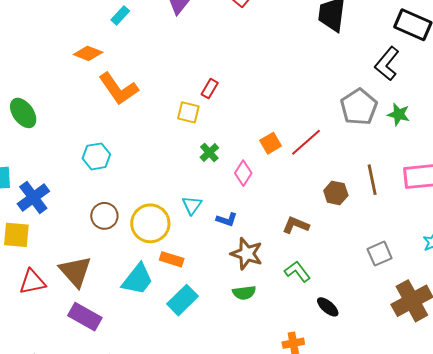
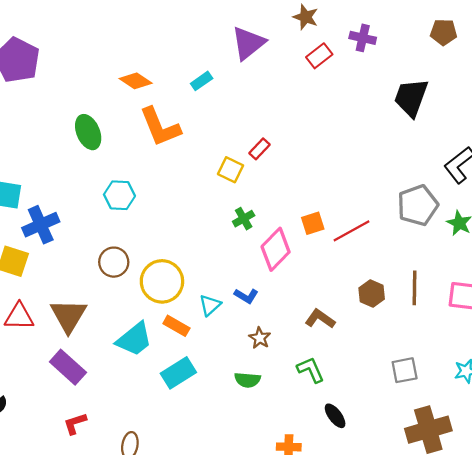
cyan rectangle: (120, 15) -> (202, 81), moved
green ellipse: (23, 113) -> (88, 132), moved
pink diamond: (243, 173) -> (276, 249), size x1.5
cyan triangle: (192, 205) -> (210, 305), moved
brown star: (247, 254) -> (260, 338), size x0.6

